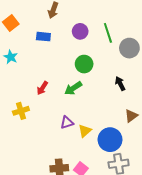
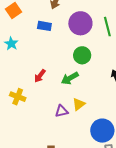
purple circle: (80, 31) -> (80, 23), size x1.5
yellow cross: (21, 111) -> (18, 97), turned 35
yellow triangle: (85, 131) -> (79, 104), moved

